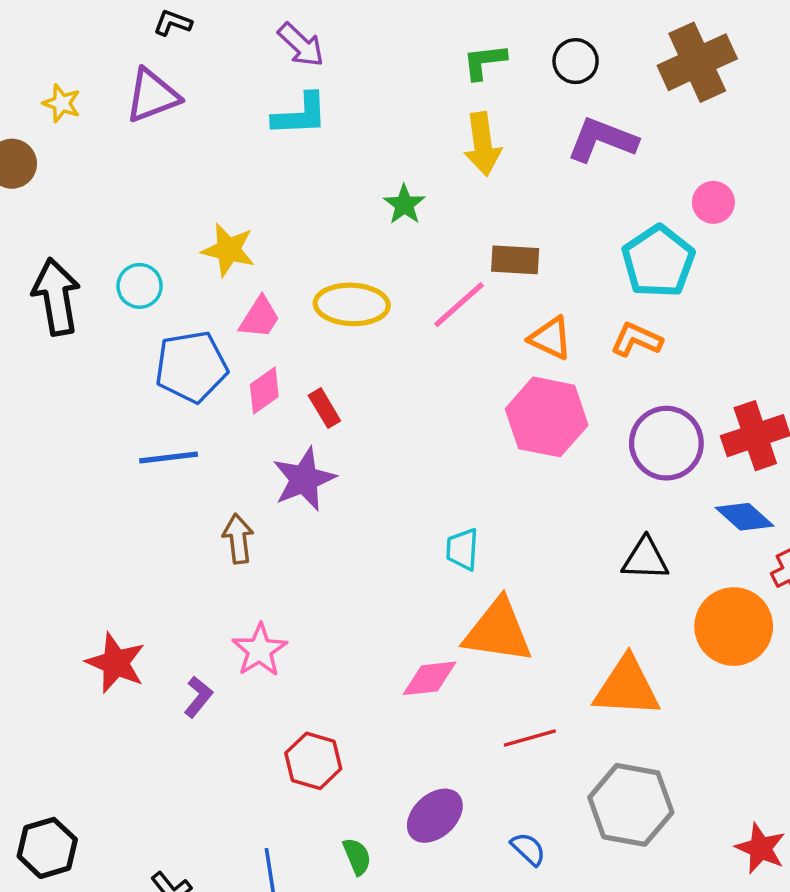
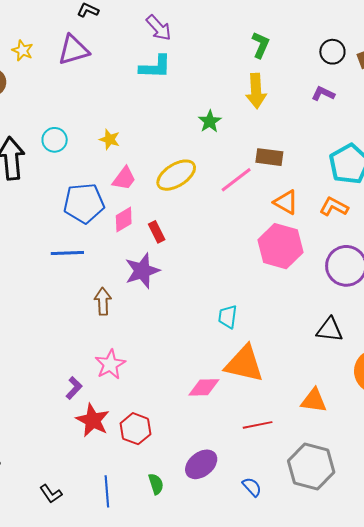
black circle: (576, 61) -> (332, 52), moved
green L-shape: (484, 62) -> (261, 45), turned 116
purple L-shape: (602, 140) -> (323, 94), size x0.6
yellow star: (228, 250) -> (110, 139), size x0.7
cyan circle: (140, 286) -> (55, 140), moved
yellow ellipse: (352, 304) -> (176, 175), turned -39
red star: (116, 663) -> (93, 420), moved
orange triangle: (627, 687) -> (314, 401), size x0.7

